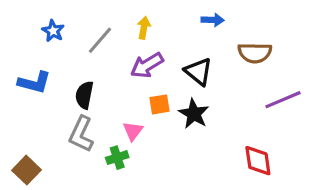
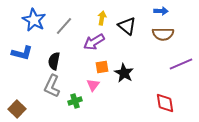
blue arrow: (213, 20) -> (161, 11), moved
yellow arrow: (144, 28) -> (102, 18), moved
blue star: (53, 31) -> (34, 20), size x1.6
black triangle: (198, 72) -> (127, 26), moved
pink triangle: (133, 131) -> (93, 85), moved

